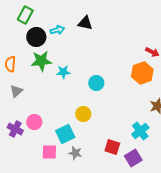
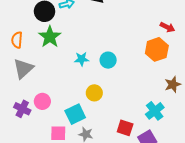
green star: (41, 61) -> (50, 37), turned -30
cyan star: (63, 72) -> (82, 59), moved
gray triangle: (16, 91) -> (23, 69), size x1.5

